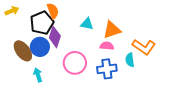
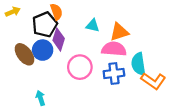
pink semicircle: (107, 46) -> (114, 49), size x1.6
orange L-shape: (144, 47) -> (153, 81), moved
cyan semicircle: (130, 60) -> (138, 64), size x1.5
cyan arrow: (38, 75) -> (40, 98), moved

